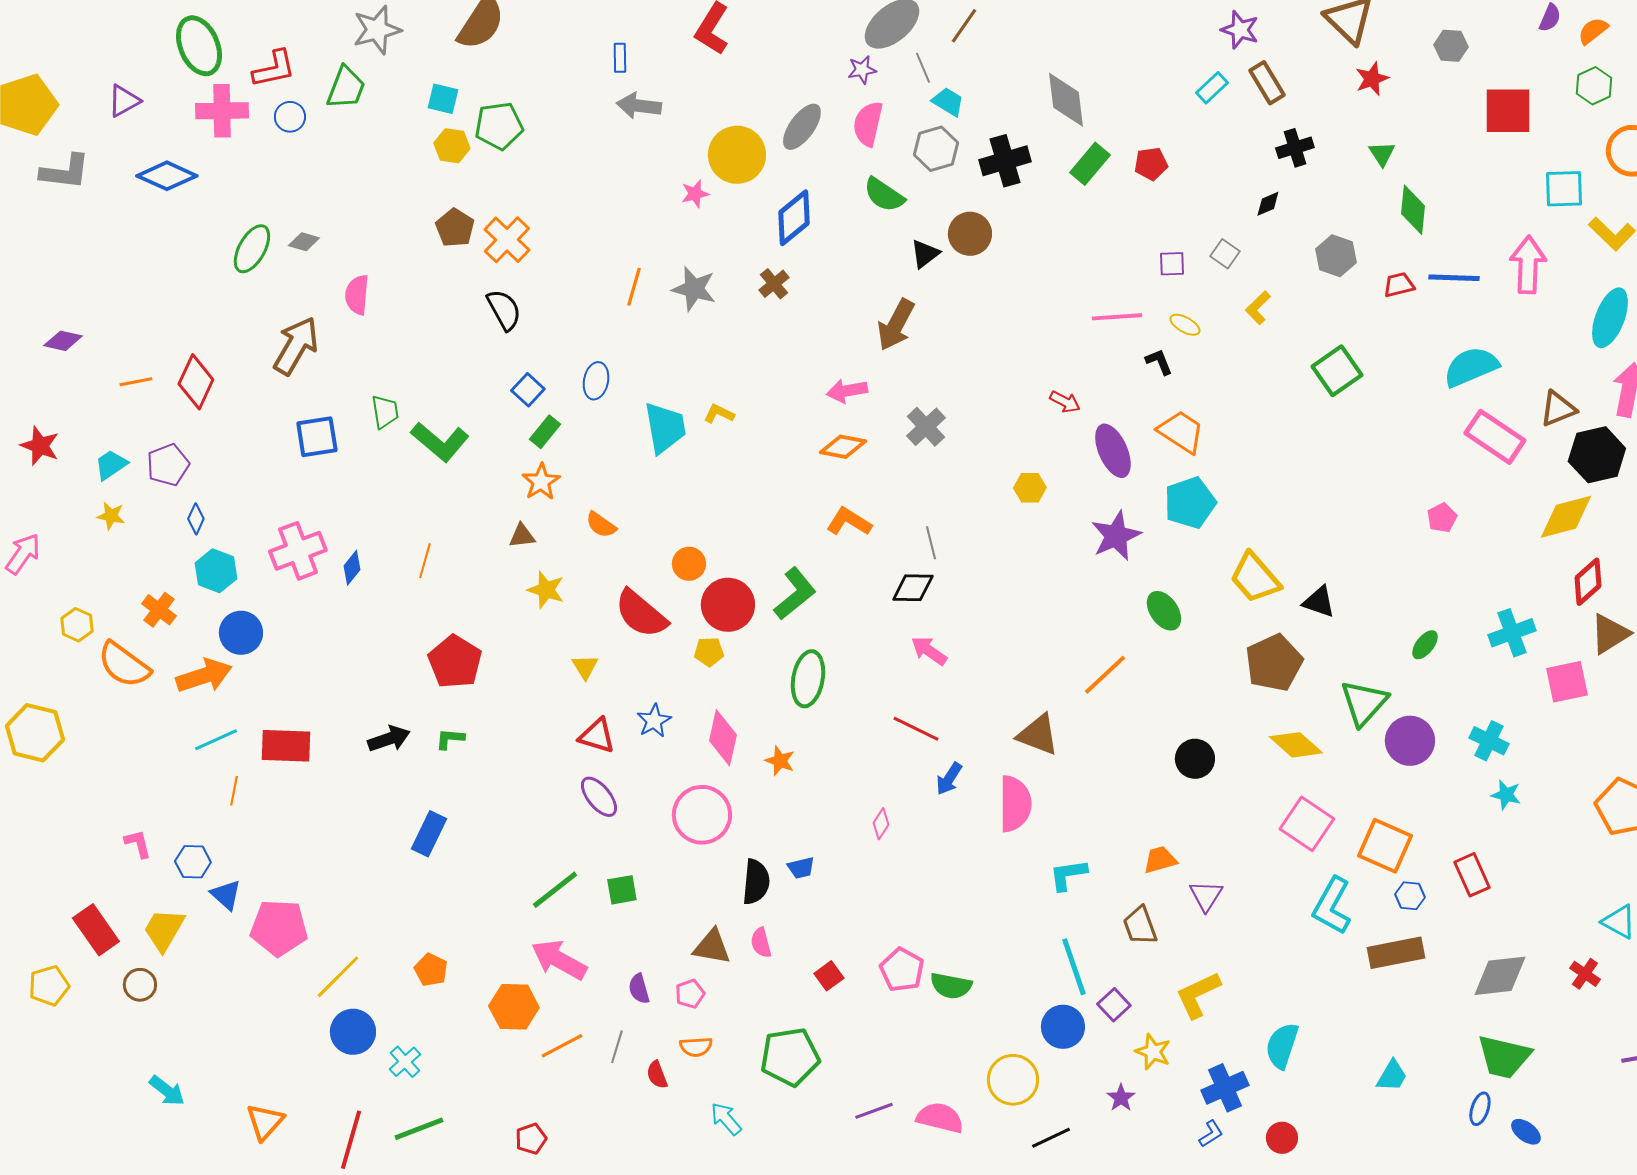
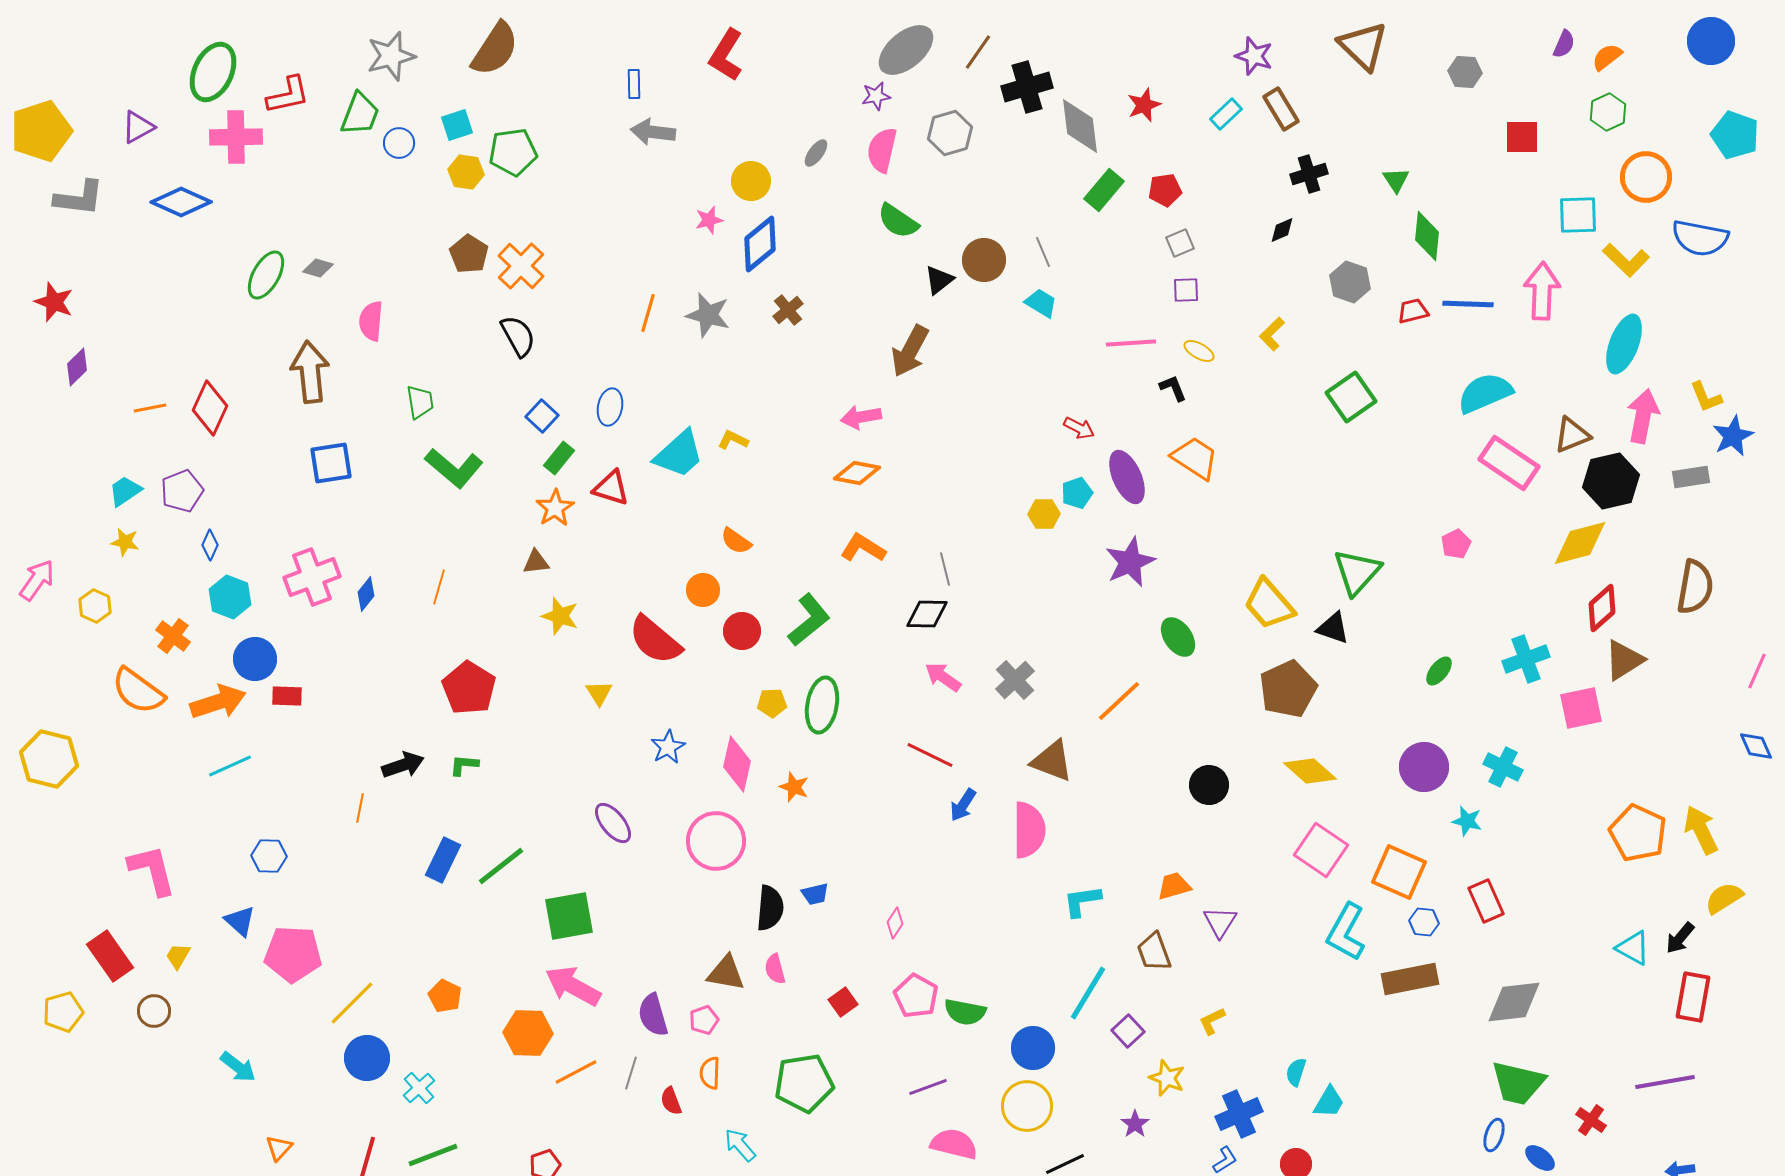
green ellipse: (199, 46) -> (213, 72), turned 48
gray line: (923, 68) -> (1043, 252), moved
red star: (1372, 79) -> (1144, 105), moved
cyan square: (443, 99) -> (457, 125), turned -32
cyan trapezoid: (948, 102) -> (1041, 303), moved
red square: (1508, 111) -> (1522, 137), size x0.7
blue circle: (290, 117) -> (399, 143), moved
gray ellipse: (802, 127) -> (816, 153), size x0.6
gray hexagon: (936, 149) -> (950, 133), moved
yellow circle: (737, 155) -> (751, 181), size x0.7
black cross: (1005, 161) -> (1027, 87), moved
blue diamond: (794, 218) -> (760, 244), moved
gray square: (1225, 254) -> (1180, 243), moved, turned 32
purple diamond: (63, 341) -> (77, 367), turned -57
brown arrow: (296, 346) -> (310, 372), turned -36
green trapezoid: (385, 412) -> (420, 402), moved
gray cross: (926, 427) -> (1015, 680), moved
cyan trapezoid: (665, 428) -> (679, 454), turned 58
red star: (40, 446) -> (54, 302), moved
cyan pentagon: (1190, 503) -> (1077, 493), moved, size x0.6
orange semicircle: (601, 525) -> (736, 541), moved
red circle: (728, 605) -> (742, 631), size x0.7
yellow hexagon: (77, 625) -> (95, 606), moved
yellow pentagon: (709, 652) -> (772, 703), moved
green triangle: (1364, 703) -> (1357, 572), moved
red triangle: (597, 736) -> (611, 488), moved
red rectangle: (286, 746) -> (287, 696), moved, size x0.6
orange line: (234, 791) -> (360, 808), moved
cyan star: (1506, 795) -> (1467, 821), moved
pink diamond: (881, 824) -> (895, 923), moved
pink L-shape: (138, 844) -> (152, 870), size x1.8
blue hexagon: (193, 862) -> (269, 856), moved
green line: (555, 890) -> (501, 866), moved
green square: (622, 890) -> (569, 916), moved, size x1.6
yellow trapezoid: (164, 930) -> (178, 956), size x0.6
cyan line: (1074, 967) -> (1088, 993), turned 50
red cross: (1585, 974) -> (1591, 1120), moved
purple semicircle: (639, 989) -> (653, 1015), size x1.4
yellow L-shape: (1198, 995) -> (1212, 1021), size x0.6
blue circle: (1063, 1027) -> (1033, 1048), moved
cyan semicircle: (1282, 1046) -> (1296, 1072), size x0.6
orange semicircle: (696, 1047) -> (710, 1073), turned 96
cyan trapezoid: (1392, 1076) -> (1329, 1102), moved
cyan arrow: (167, 1091) -> (238, 1067), moved
purple line: (874, 1111) -> (928, 1087), moved
orange triangle: (265, 1122) -> (279, 1148), size x0.7

